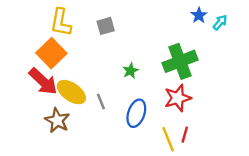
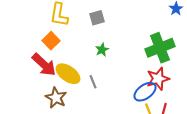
orange square: (51, 53) -> (51, 41), size x0.7
green star: (130, 71) -> (102, 50), moved
blue ellipse: (136, 113) -> (145, 92), moved, turned 35

